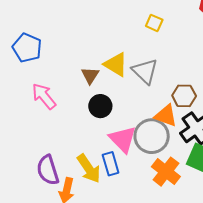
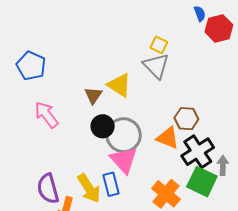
gray triangle: (145, 71) -> (156, 66), moved
gray circle: (152, 136) -> (124, 135), moved

